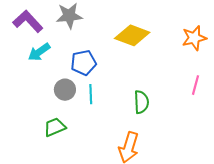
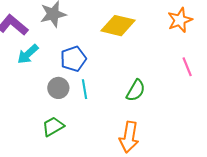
pink line: (195, 85) -> (187, 67), turned -30
green semicircle: (141, 102) -> (136, 90), turned 40

